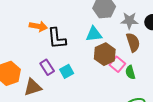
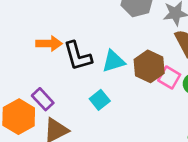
cyan triangle: (94, 34) -> (113, 61), moved
purple rectangle: (47, 67) -> (43, 99), moved

